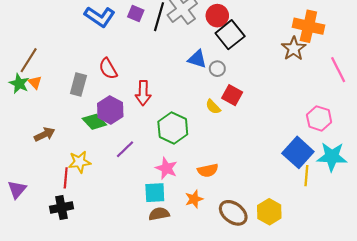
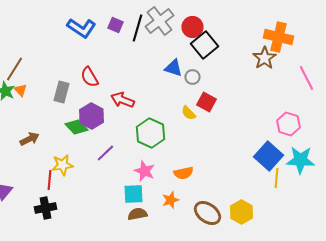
red arrow: (143, 93) -> (122, 100), turned 110

